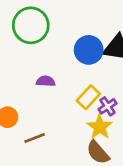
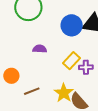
purple cross: (108, 106) -> (86, 67), turned 32
yellow star: (100, 127) -> (64, 93), moved

